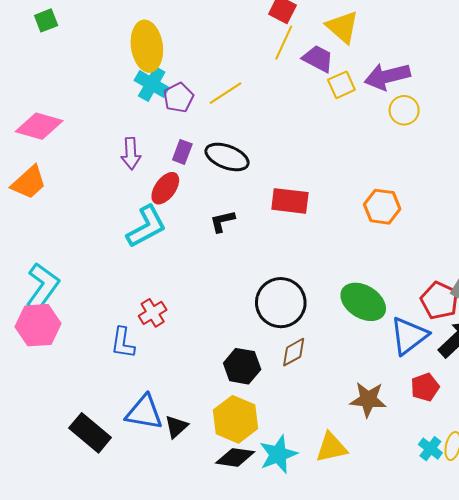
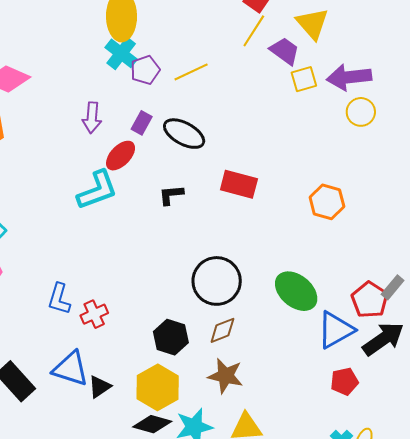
red cross: (153, 313) -> (94, 314), moved
brown star: (368, 399) -> (226, 376), moved

